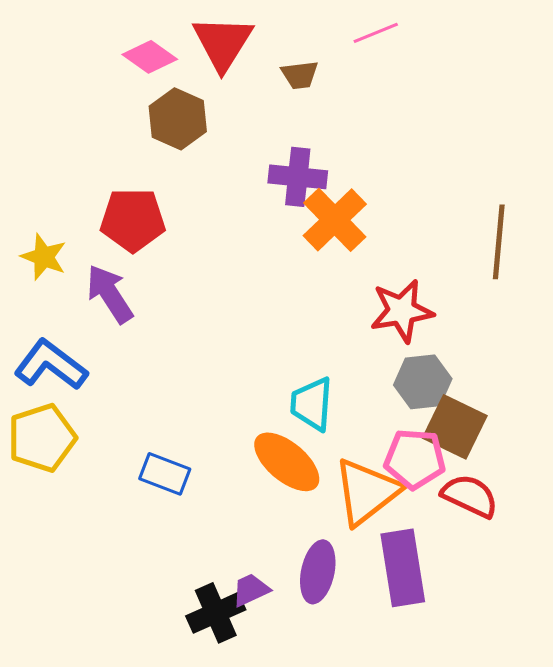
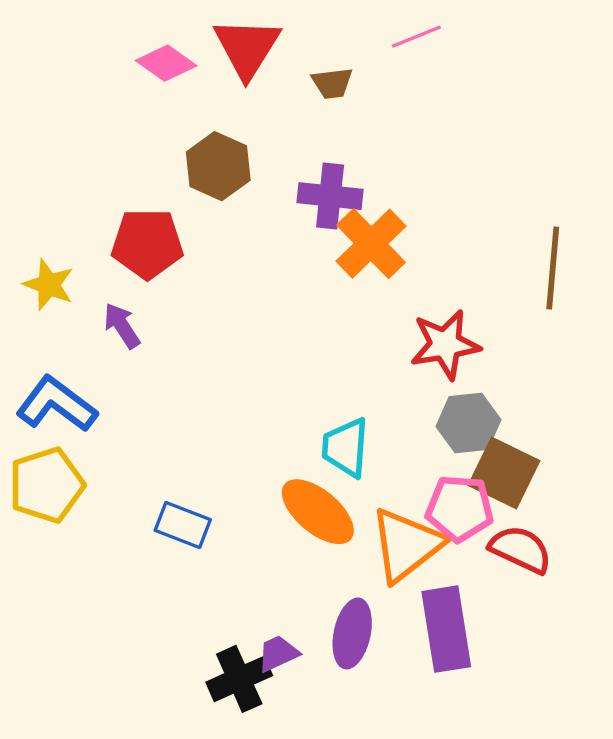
brown hexagon: (178, 119) -> (218, 166), moved
purple arrow: (110, 294) -> (122, 326), size x0.7

